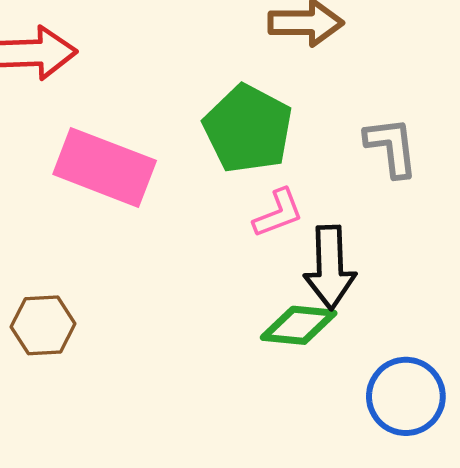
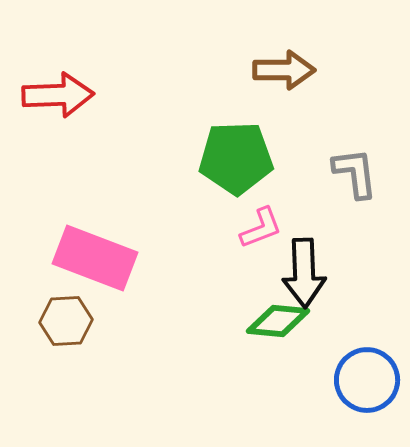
green pentagon: (248, 129) -> (236, 158), turned -30
pink rectangle: (105, 167) -> (95, 258), moved

